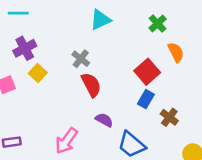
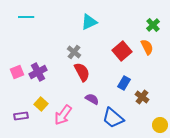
green cross: (158, 24) -> (153, 25), moved
purple cross: (25, 48) -> (38, 72), moved
red square: (147, 72) -> (122, 51), moved
yellow square: (38, 73) -> (41, 104), moved

